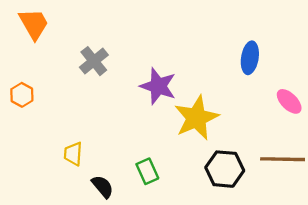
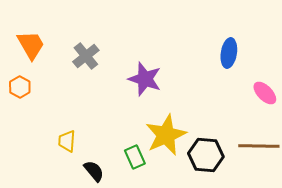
orange trapezoid: (34, 24) -> (31, 45), moved
yellow star: (196, 118) -> (166, 135), moved

